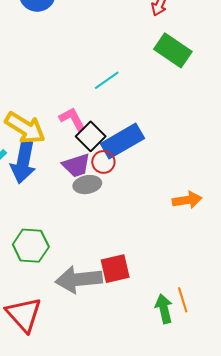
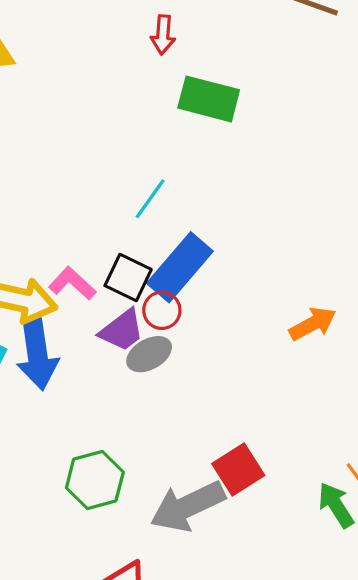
cyan line: (107, 80) -> (150, 199), moved
pink L-shape: (72, 119) -> (72, 283), moved

